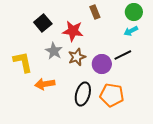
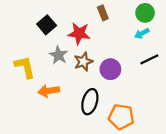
black line: (123, 55) -> (149, 59), moved
orange pentagon: (112, 95) -> (121, 117), moved

